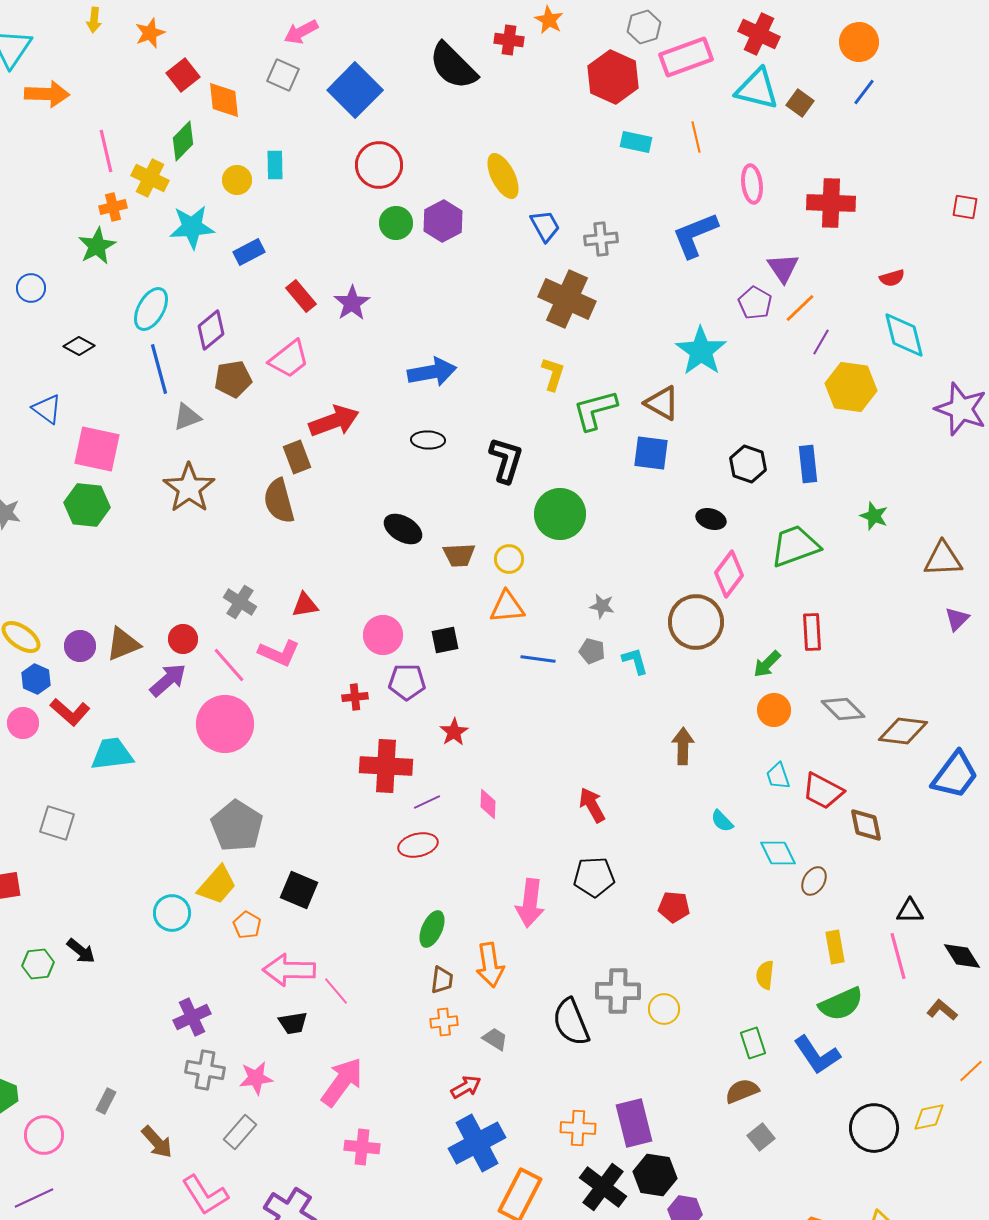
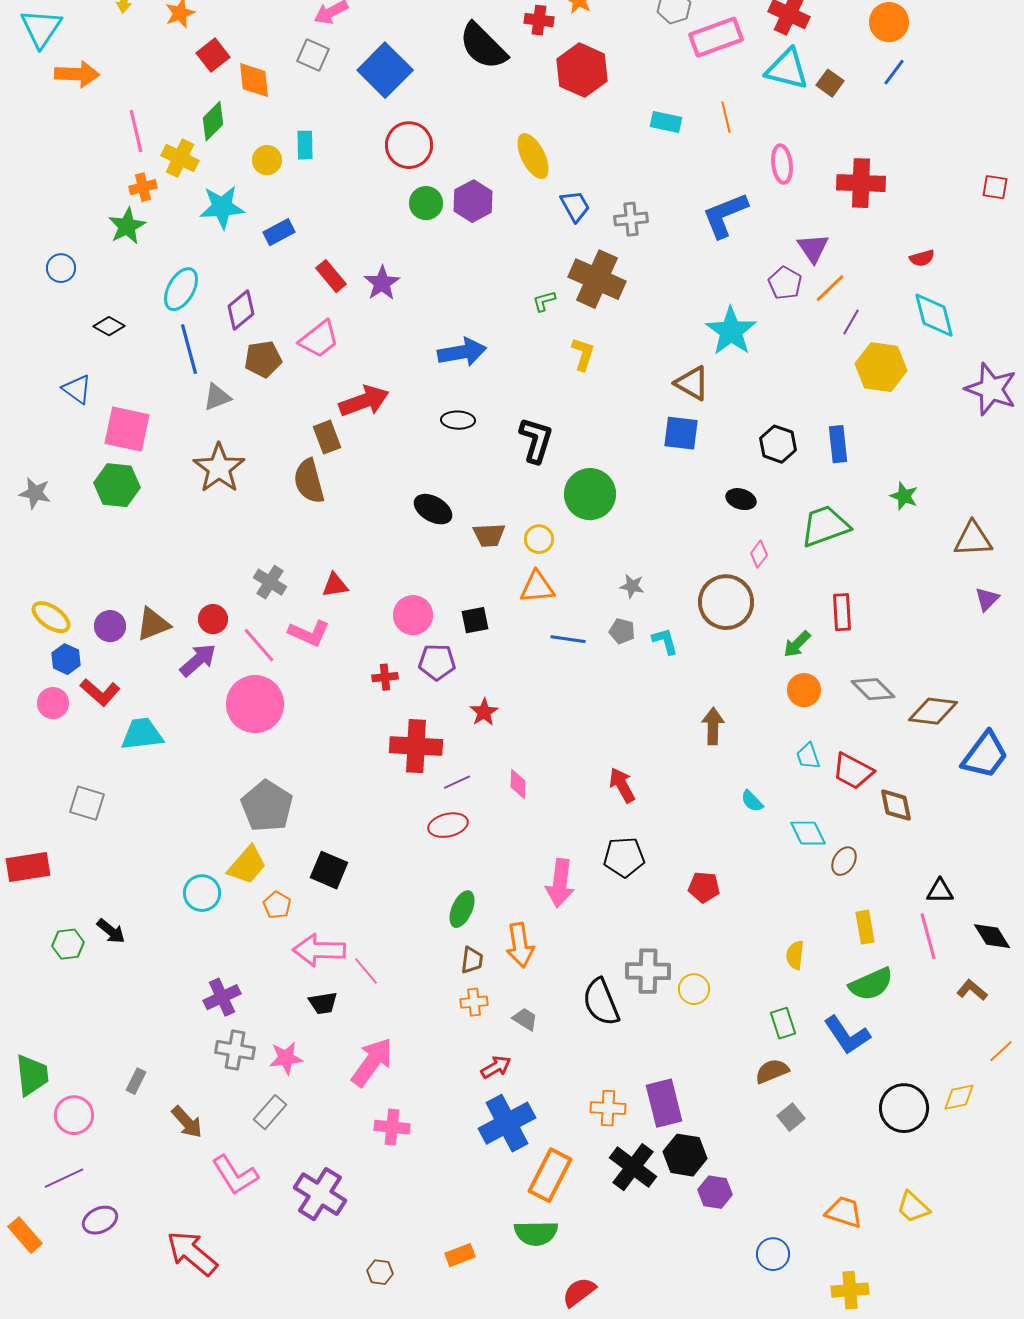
red hexagon: (613, 77) -> (582, 70), moved
green L-shape: (595, 410) -> (544, 301), moved, size x0.5
pink diamond: (729, 574) -> (759, 554), size x0.6

